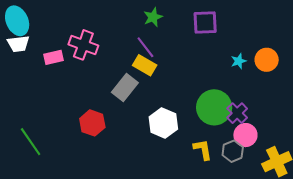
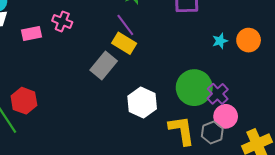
pink cross: (83, 45) -> (62, 21), size x0.7
red hexagon: (92, 123) -> (24, 101), moved
yellow L-shape: (203, 150) -> (182, 130), size x1.4

